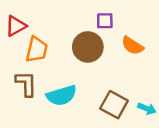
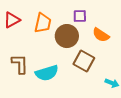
orange trapezoid: (37, 50) -> (43, 23), moved
brown square: (114, 105) -> (84, 61), moved

